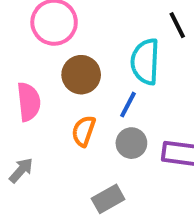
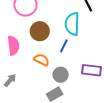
orange semicircle: (84, 131) -> (42, 60), turned 98
gray circle: (131, 143) -> (61, 75), moved

